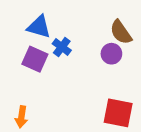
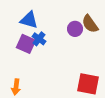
blue cross: (62, 47) -> (39, 39), moved
purple circle: (111, 54) -> (75, 29), moved

